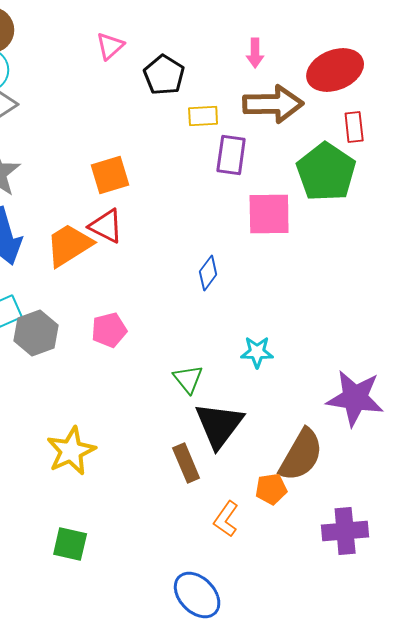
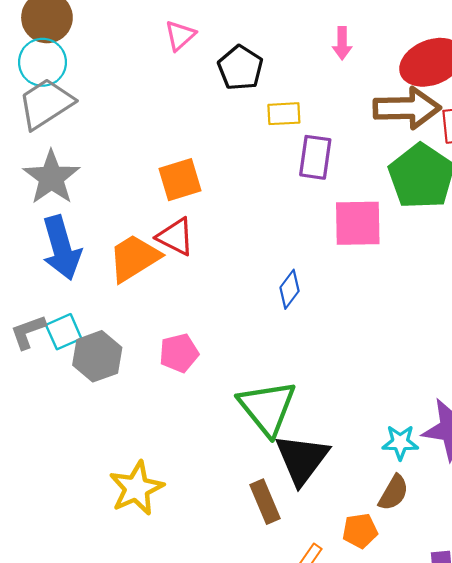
brown arrow: (273, 104) -> (407, 108), moved
cyan star: (257, 352) -> (400, 442), moved
green triangle: (188, 379) -> (267, 408), size x1.8
brown semicircle: (301, 455) -> (394, 493), size x0.6

